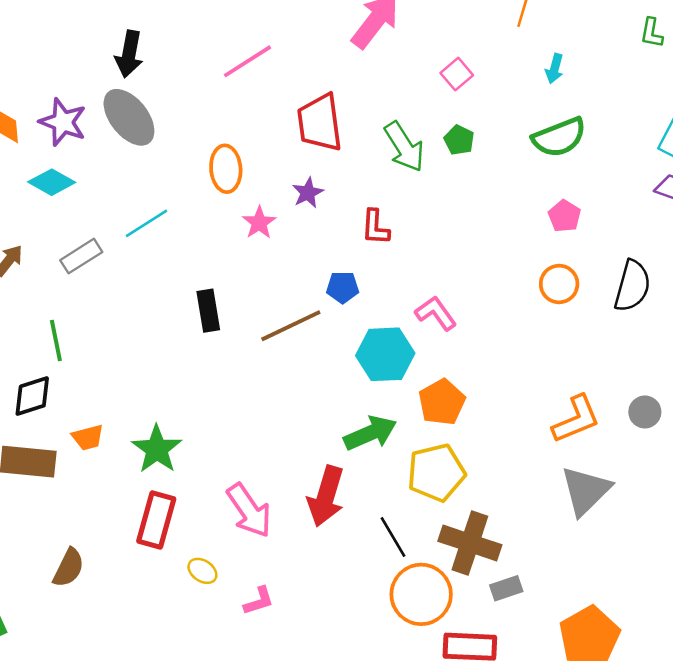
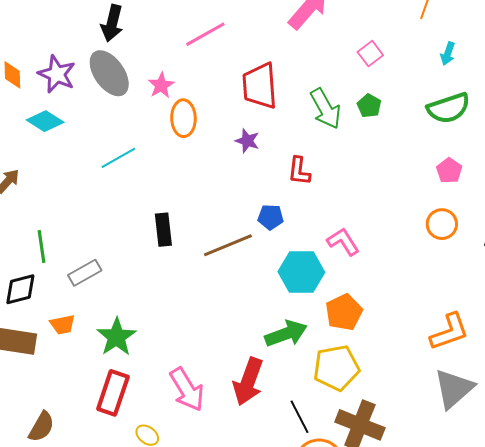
purple star: (308, 193) -> (247, 141), turned -30
pink star: (259, 223) -> (161, 85), moved
gray rectangle: (81, 256) -> (85, 273), moved

